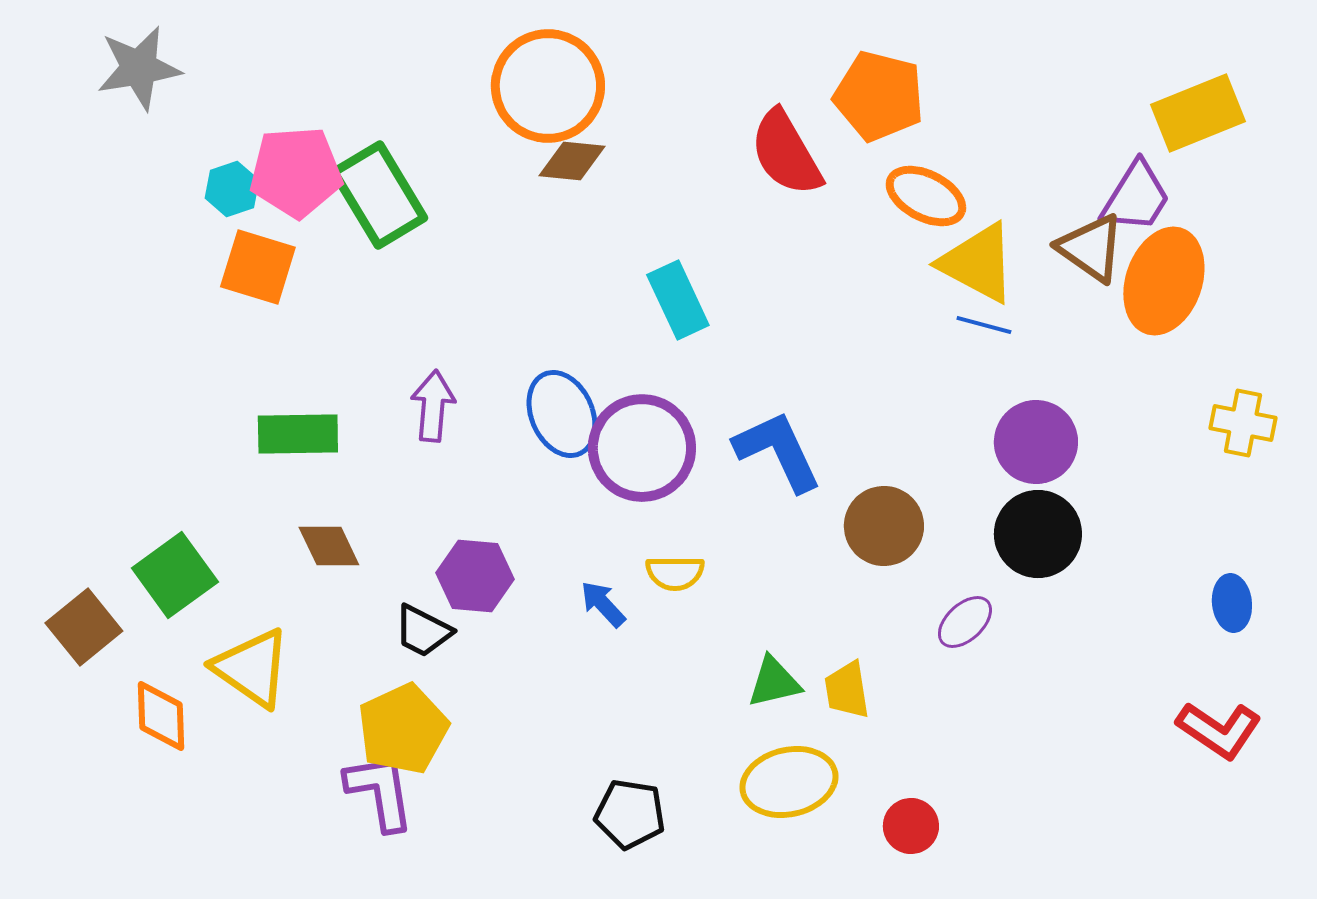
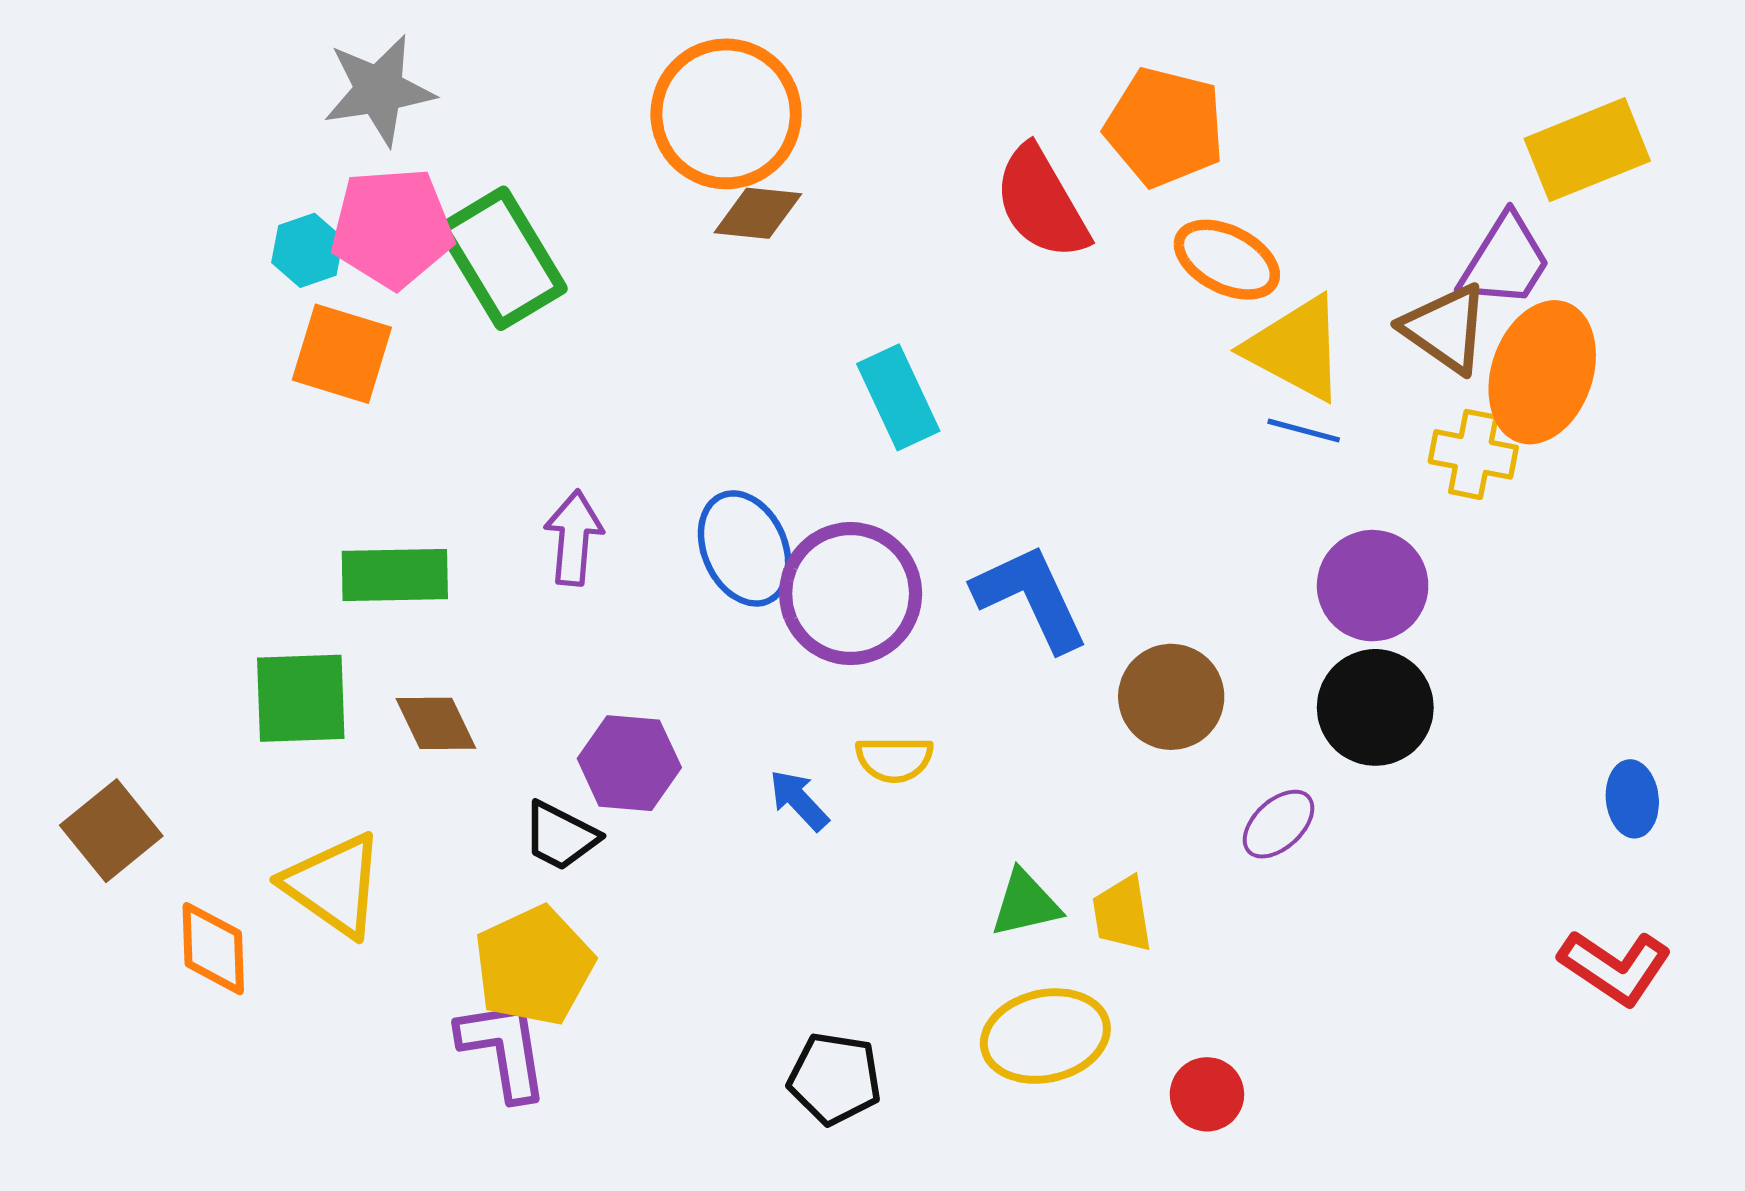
gray star: (139, 68) -> (379, 90), moved
yellow cross: (1243, 423) -> (1473, 454), moved
green square: (175, 575) -> (301, 698), moved, turned 34

